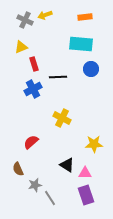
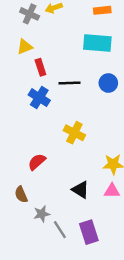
blue circle: (91, 69) -> (108, 83), moved
blue cross: (33, 89) -> (39, 98), turned -30
pink triangle: (85, 173) -> (112, 191), moved
purple rectangle: (86, 195) -> (89, 232), moved

